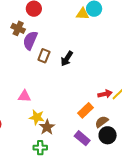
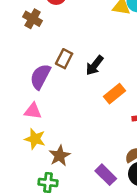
purple semicircle: (30, 40) -> (40, 77), moved
orange rectangle: (86, 110) -> (114, 94), moved
yellow star: (37, 117) -> (35, 139), moved

